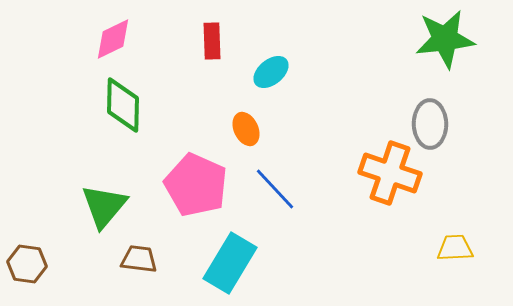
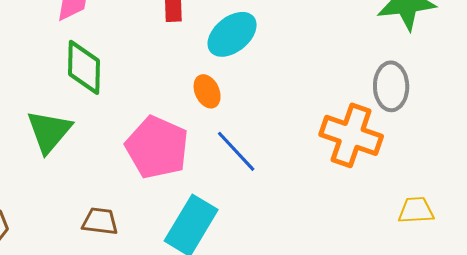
cyan ellipse: (271, 72) -> (232, 34), size x1.4
green triangle: (104, 206) -> (49, 131), moved

